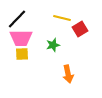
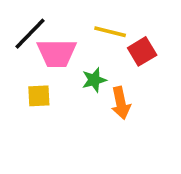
pink trapezoid: (21, 38) -> (57, 53), moved
orange arrow: (68, 74) -> (121, 103), moved

